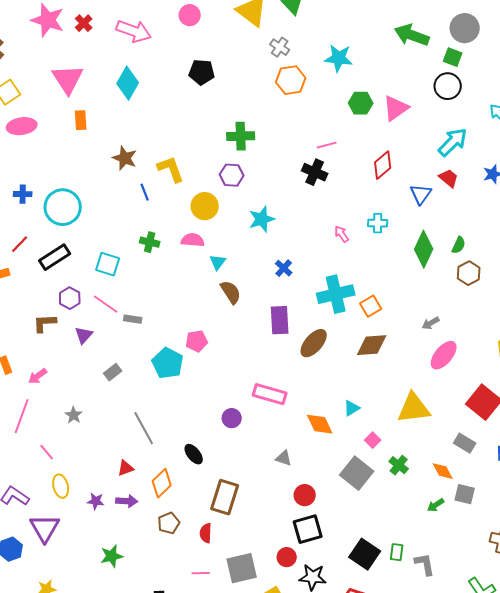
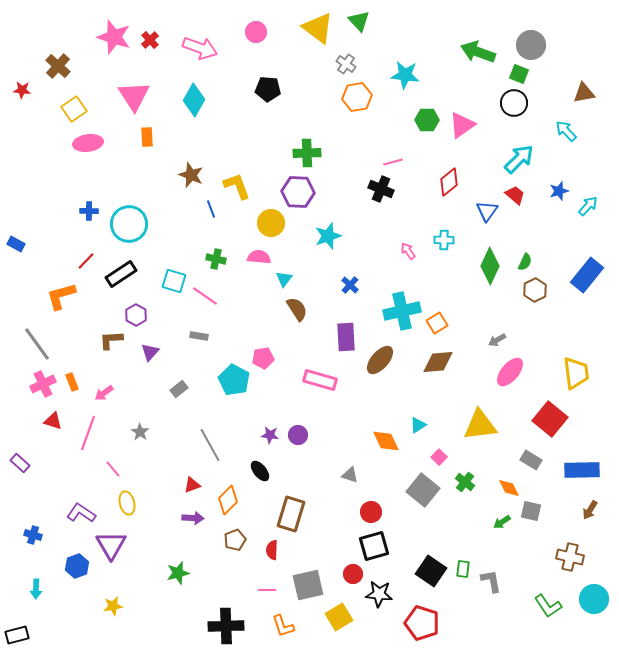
purple hexagon: (232, 175) -> (298, 192), size x1.4
pink line: (106, 304) -> (205, 296), moved
pink rectangle: (270, 394) -> (320, 380), moved
purple star: (96, 501) -> (270, 435), moved

